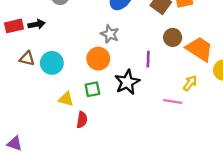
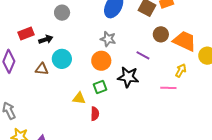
red rectangle: (14, 26) -> (26, 33), moved
purple line: (148, 59) -> (143, 55), turned -56
cyan circle: (52, 63) -> (62, 59), moved
black star: (127, 82) -> (128, 77), turned -30

